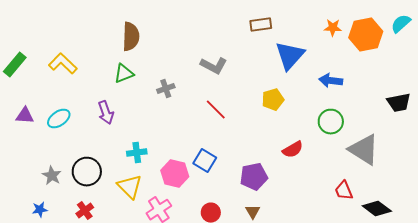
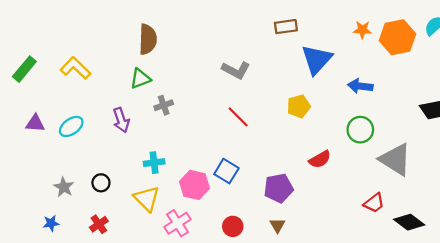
gray cross: (166, 89) -> (164, 105), moved
black circle: (87, 172) -> (101, 183), size x0.6
red trapezoid: (344, 191) -> (374, 203), turned -105

